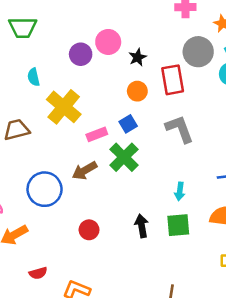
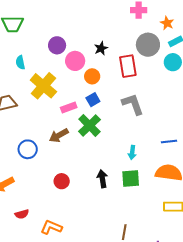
pink circle: (108, 42) -> (75, 61), moved
orange circle: (137, 91) -> (92, 76), moved
blue circle: (45, 189) -> (28, 149), size x0.7

